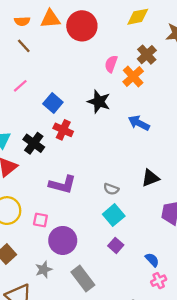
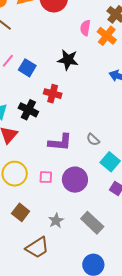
black star: (99, 102) -> (68, 60), moved
blue square: (53, 103) -> (27, 68), moved
gray semicircle: (111, 189) -> (93, 140), moved, turned 32
purple circle: (63, 240) -> (75, 180), moved

